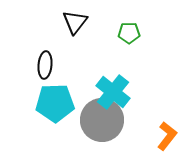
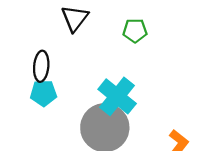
cyan pentagon: (55, 103) -> (43, 93), moved, size x0.6

